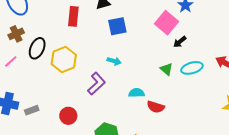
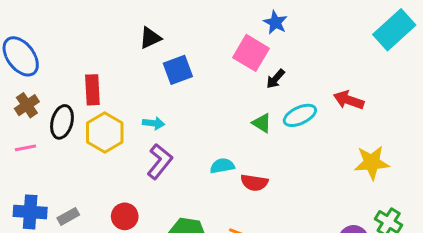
red rectangle: (73, 16) -> (92, 90), moved
pink line: (11, 61) -> (25, 148), turned 40
cyan arrow: (114, 61) -> (154, 123), moved

